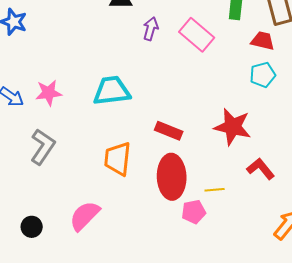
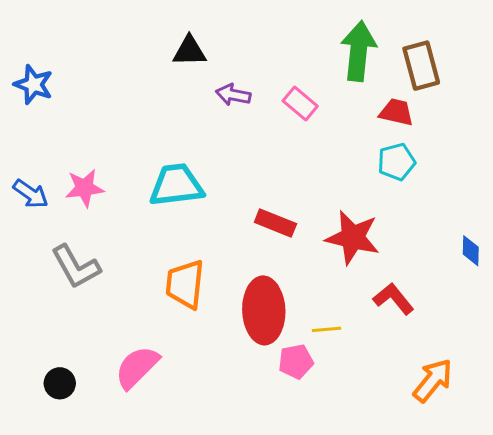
purple arrow: (151, 29) -> (233, 95), turned -95
pink rectangle: (197, 35) -> (300, 103), size x0.7
red rectangle: (169, 131) -> (275, 223), moved
gray L-shape: (43, 147) -> (76, 267), turned 117

